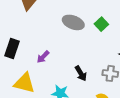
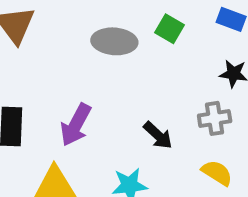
purple arrow: (43, 57) -> (76, 125), size x1.5

